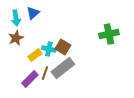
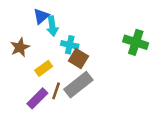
cyan arrow: (16, 18) -> (52, 26), moved
green cross: (109, 34) -> (136, 42), turned 30
cyan cross: (49, 49) -> (70, 45), moved

